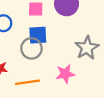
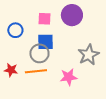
orange line: (28, 82) -> (36, 71), moved

